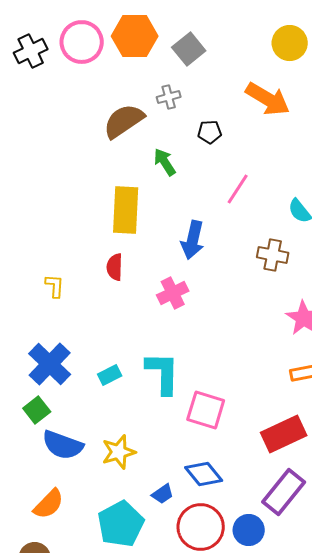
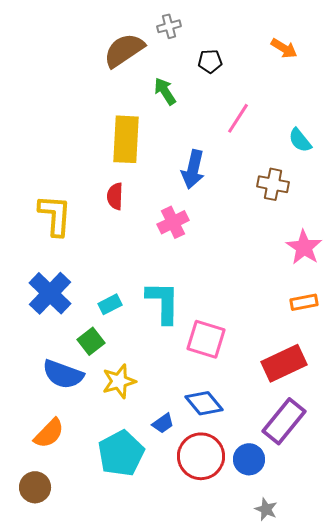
orange arrow: (268, 99) -> (284, 48), moved, size x0.6
yellow L-shape: (55, 286) -> (55, 215), size x1.8
green square: (37, 410) -> (91, 341), moved

